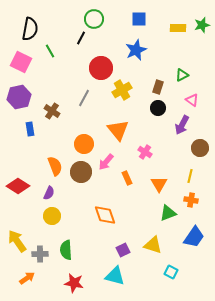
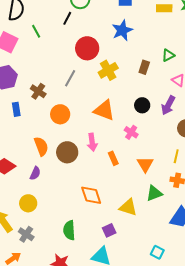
black circle: (158, 108) -> (142, 105), moved
orange triangle: (118, 130) -> (104, 110), turned -30
orange circle: (84, 144) -> (60, 114), moved
pink arrow: (106, 162) -> (92, 142), turned -48
yellow circle: (52, 216) -> (28, 203), moved
yellow triangle: (153, 245) -> (128, 207), moved
green semicircle: (66, 250) -> (69, 230), moved
gray cross: (40, 254) -> (26, 234), turned 35

